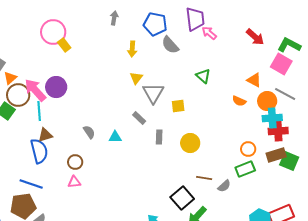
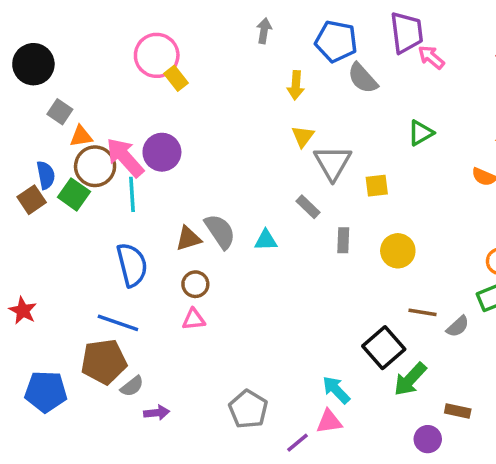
green triangle: (203, 76) -> (421, 133), turned 49
orange triangle: (10, 78) -> (81, 136), turned 32
gray semicircle: (89, 132) -> (220, 231), size x1.5
brown triangle: (45, 135) -> (188, 238), moved

